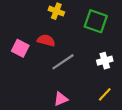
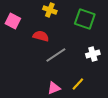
pink square: (20, 48) -> (13, 21), moved
yellow line: (105, 94) -> (78, 84), moved

